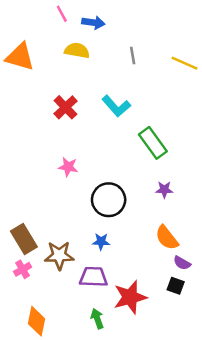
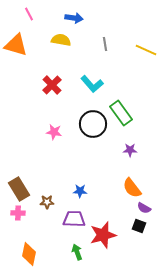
pink line: (62, 14) -> (29, 14), moved
black circle: (109, 200) -> (93, 124), moved
brown star: (59, 255) -> (47, 202), size x0.6
pink cross: (23, 269) -> (18, 213), turned 32

